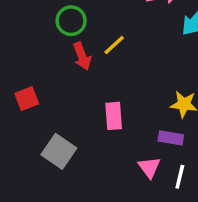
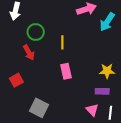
yellow line: (114, 45) -> (62, 42), turned -40
red arrow: (82, 56) -> (29, 52), moved
pink rectangle: (114, 116) -> (66, 71), moved

